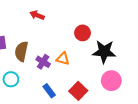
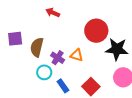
red circle: (83, 33) -> (96, 31), size x1.5
cyan circle: (11, 79) -> (44, 72), moved

